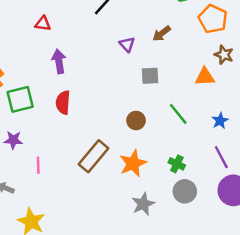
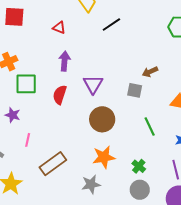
brown arrow: (162, 34) -> (150, 72), moved
purple triangle: (127, 44) -> (93, 84), moved, size x1.5
brown circle: (136, 121) -> (102, 119), moved, size x1.6
brown rectangle: (94, 156) -> (53, 164), moved
gray star: (143, 204) -> (91, 184), moved

